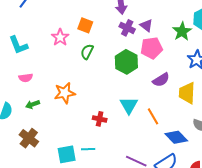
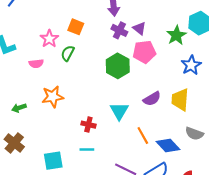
green semicircle: (87, 52) -> (68, 53), moved
pink semicircle: (26, 78) -> (36, 64), moved
purple semicircle: (161, 80) -> (152, 99), moved
orange line: (153, 116) -> (143, 136), moved
cyan line: (88, 149) -> (87, 150), moved

